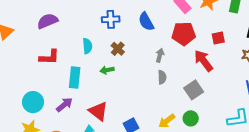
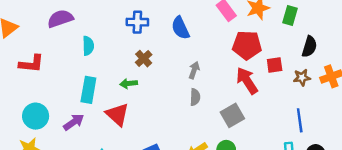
red pentagon: (184, 34) -> (247, 45), moved
red square: (218, 38) -> (275, 65), moved
cyan semicircle: (87, 46) -> (88, 46), moved
red L-shape: (49, 57) -> (31, 64), moved
red triangle: (98, 111) -> (117, 114), moved

